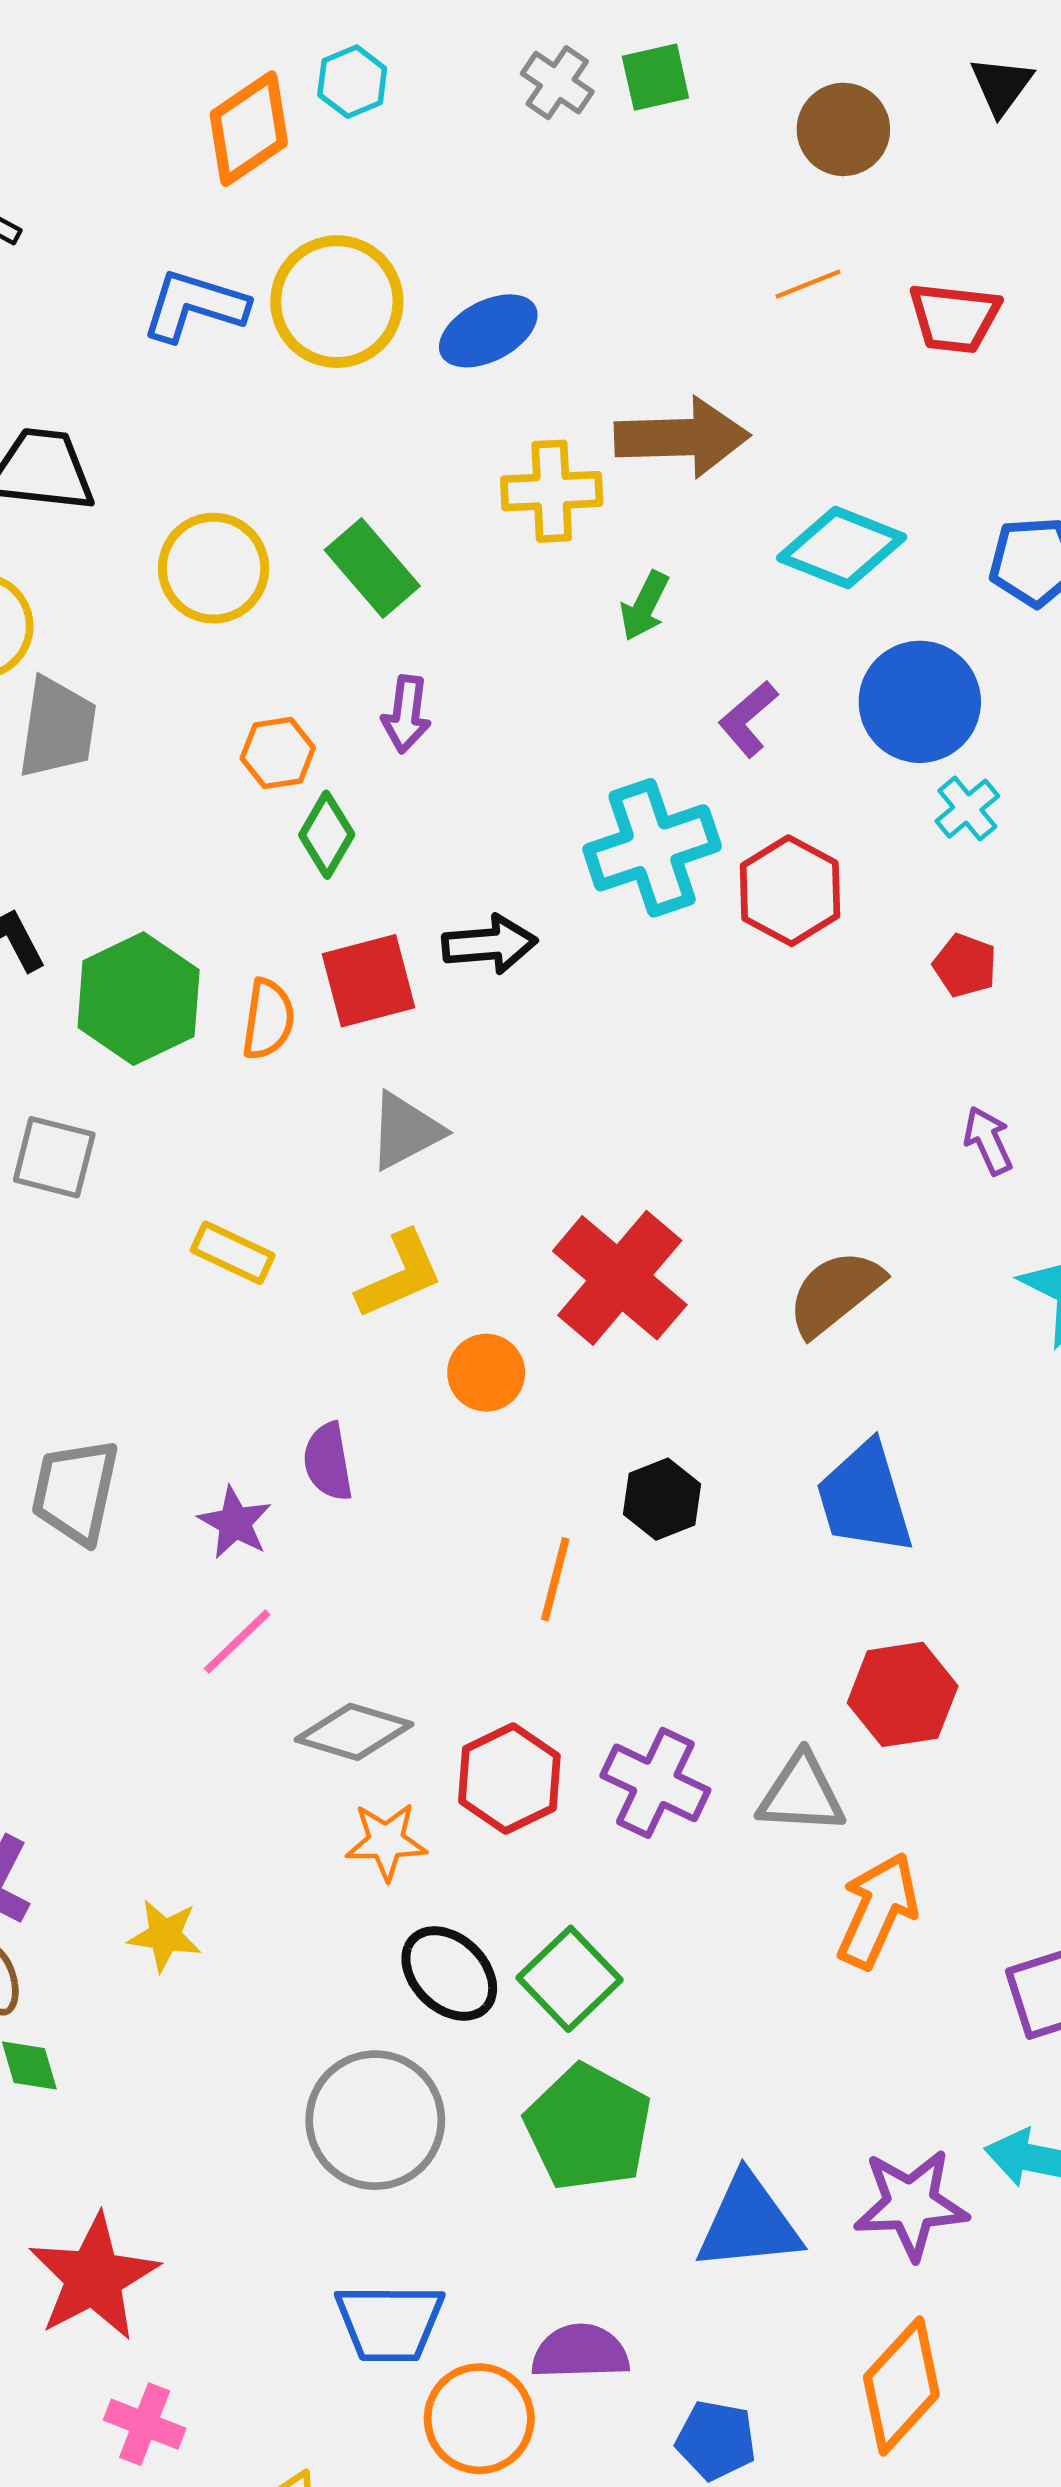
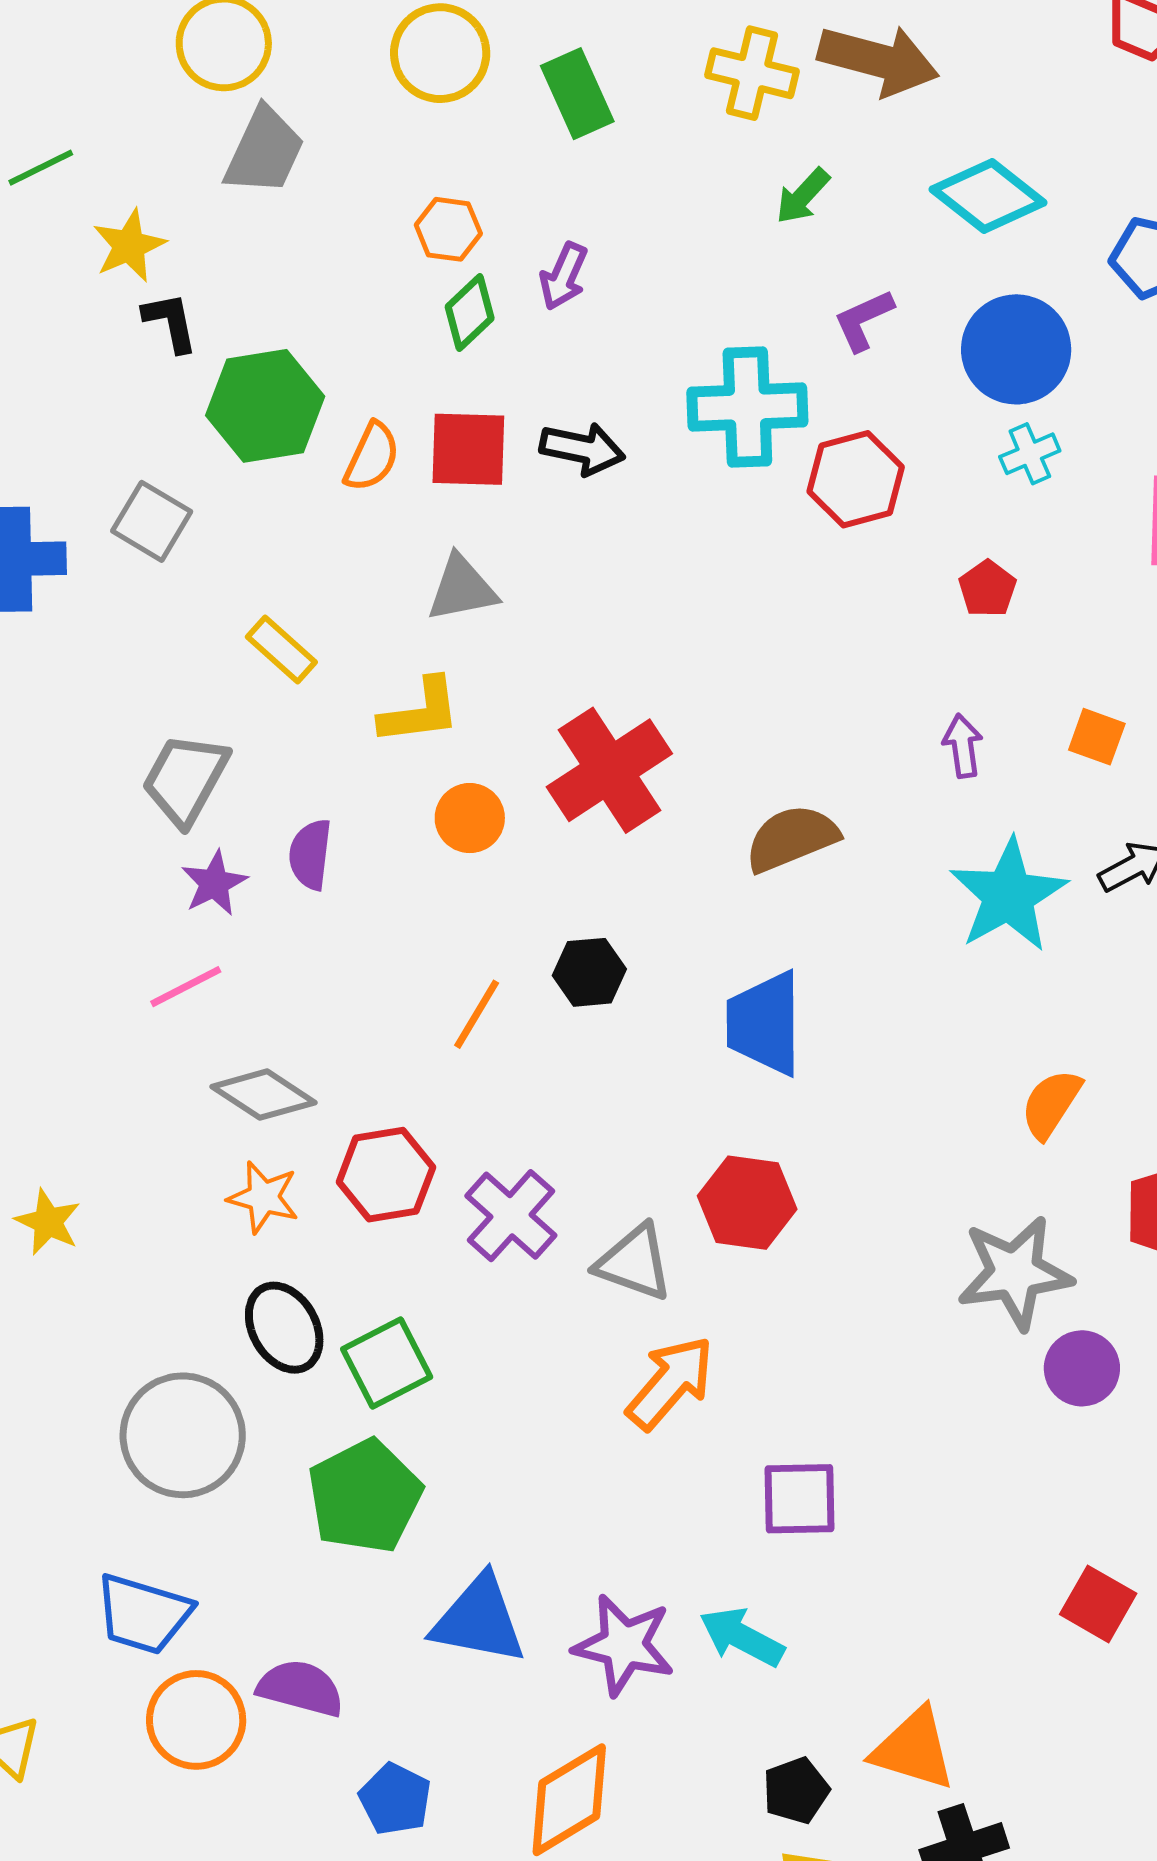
purple arrow: (406, 714) -> (564, 276), moved
gray trapezoid: (75, 1491) -> (185, 779), moved

